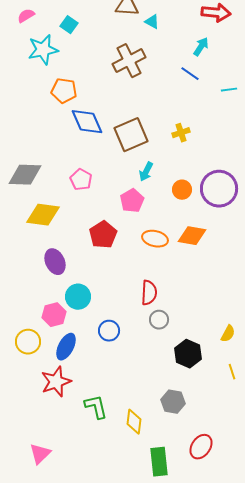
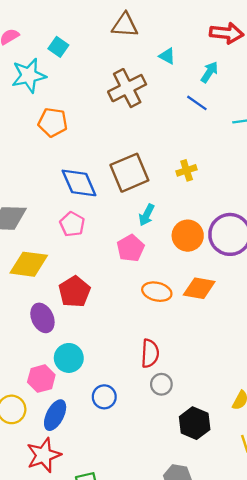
cyan triangle: (152, 22) -> (167, 56), moved
blue diamond: (87, 122) -> (79, 183), moved
orange circle: (182, 190) -> (188, 236), size x1.4
red pentagon: (103, 235) -> (74, 292), moved

